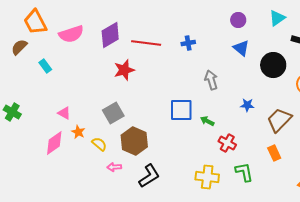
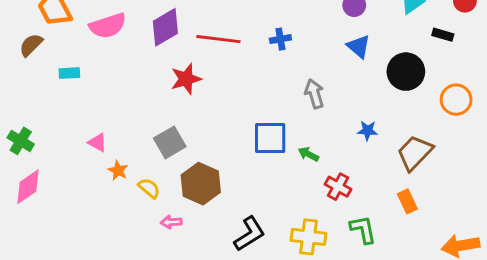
cyan rectangle: (45, 66) -> (69, 73), turned -56
pink diamond: (54, 143) -> (28, 187), moved
black L-shape: (149, 176) -> (249, 234), moved

